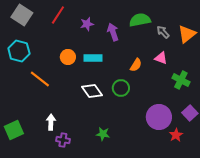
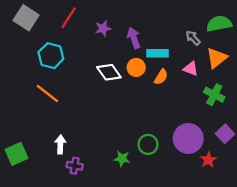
green semicircle: (140, 20) -> (219, 24), moved
orange triangle: (187, 34) -> (217, 58), moved
cyan hexagon: (19, 51) -> (51, 56), moved
orange circle: (68, 57) -> (136, 67), moved
cyan rectangle: (93, 58) -> (157, 53), moved
green circle: (121, 88) -> (148, 144), moved
white diamond: (92, 91) -> (109, 72), moved

